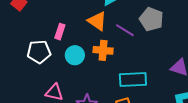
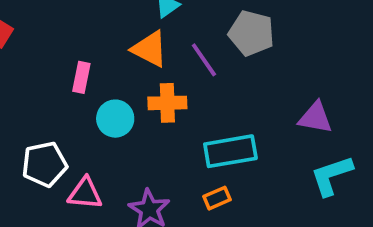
purple line: (125, 30) -> (204, 60), turned 30
white pentagon: (39, 52) -> (45, 164), moved

